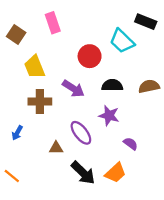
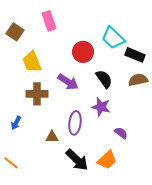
black rectangle: (146, 22) -> (135, 55), moved
black semicircle: (112, 85) -> (104, 79), turned 54
purple ellipse: (81, 133) -> (75, 123), turned 45

